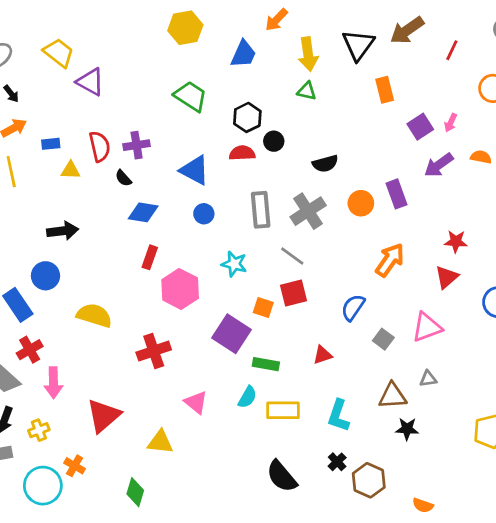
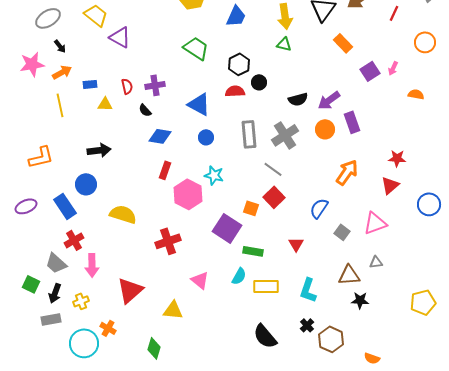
orange rectangle: (385, 90) -> (343, 43), turned -30
red semicircle: (100, 146) -> (127, 86), size x0.7
purple arrow: (439, 165) -> (329, 100), moved
cyan star: (234, 264) -> (214, 175), moved
red square: (294, 293) -> (274, 197), turned -30
red triangle: (323, 355) -> (296, 244), turned -42

